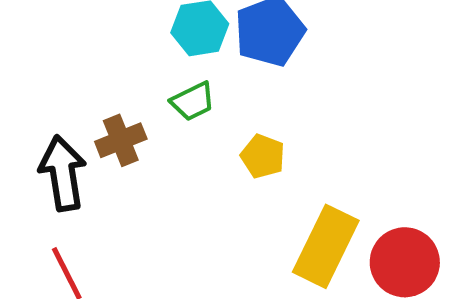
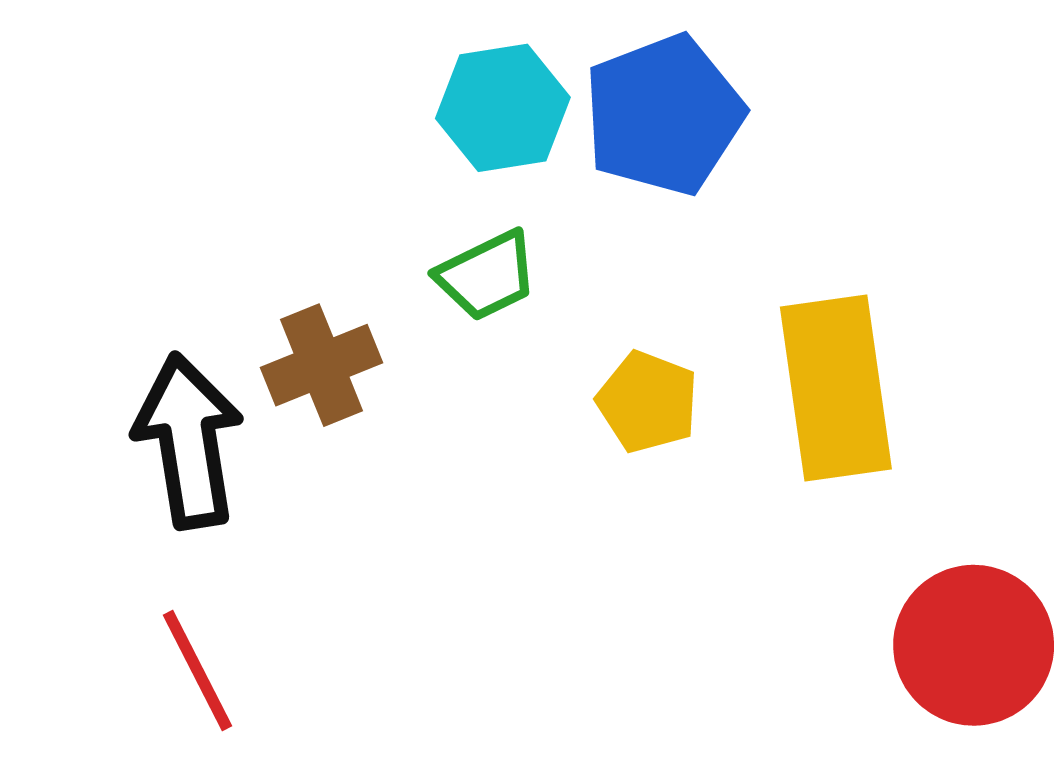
yellow rectangle: (326, 246) -> (836, 388), moved, turned -34

